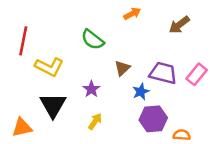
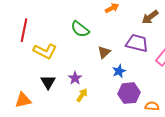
purple trapezoid: (163, 73) -> (137, 43), moved
purple star: (91, 89) -> (75, 78), moved
black triangle: (53, 105) -> (48, 82), size x0.7

